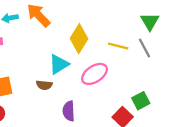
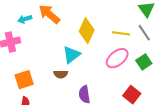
pink ellipse: (94, 74) -> (117, 58), moved
green square: (141, 101) -> (144, 62), moved

